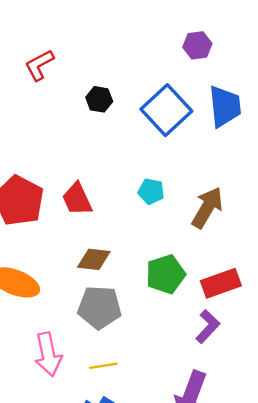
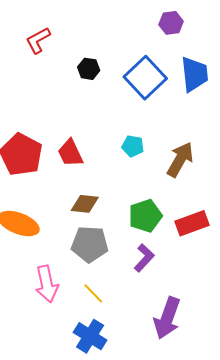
purple L-shape: (208, 326) -> (144, 258), moved
yellow line: (103, 366) -> (93, 293), turned 55

